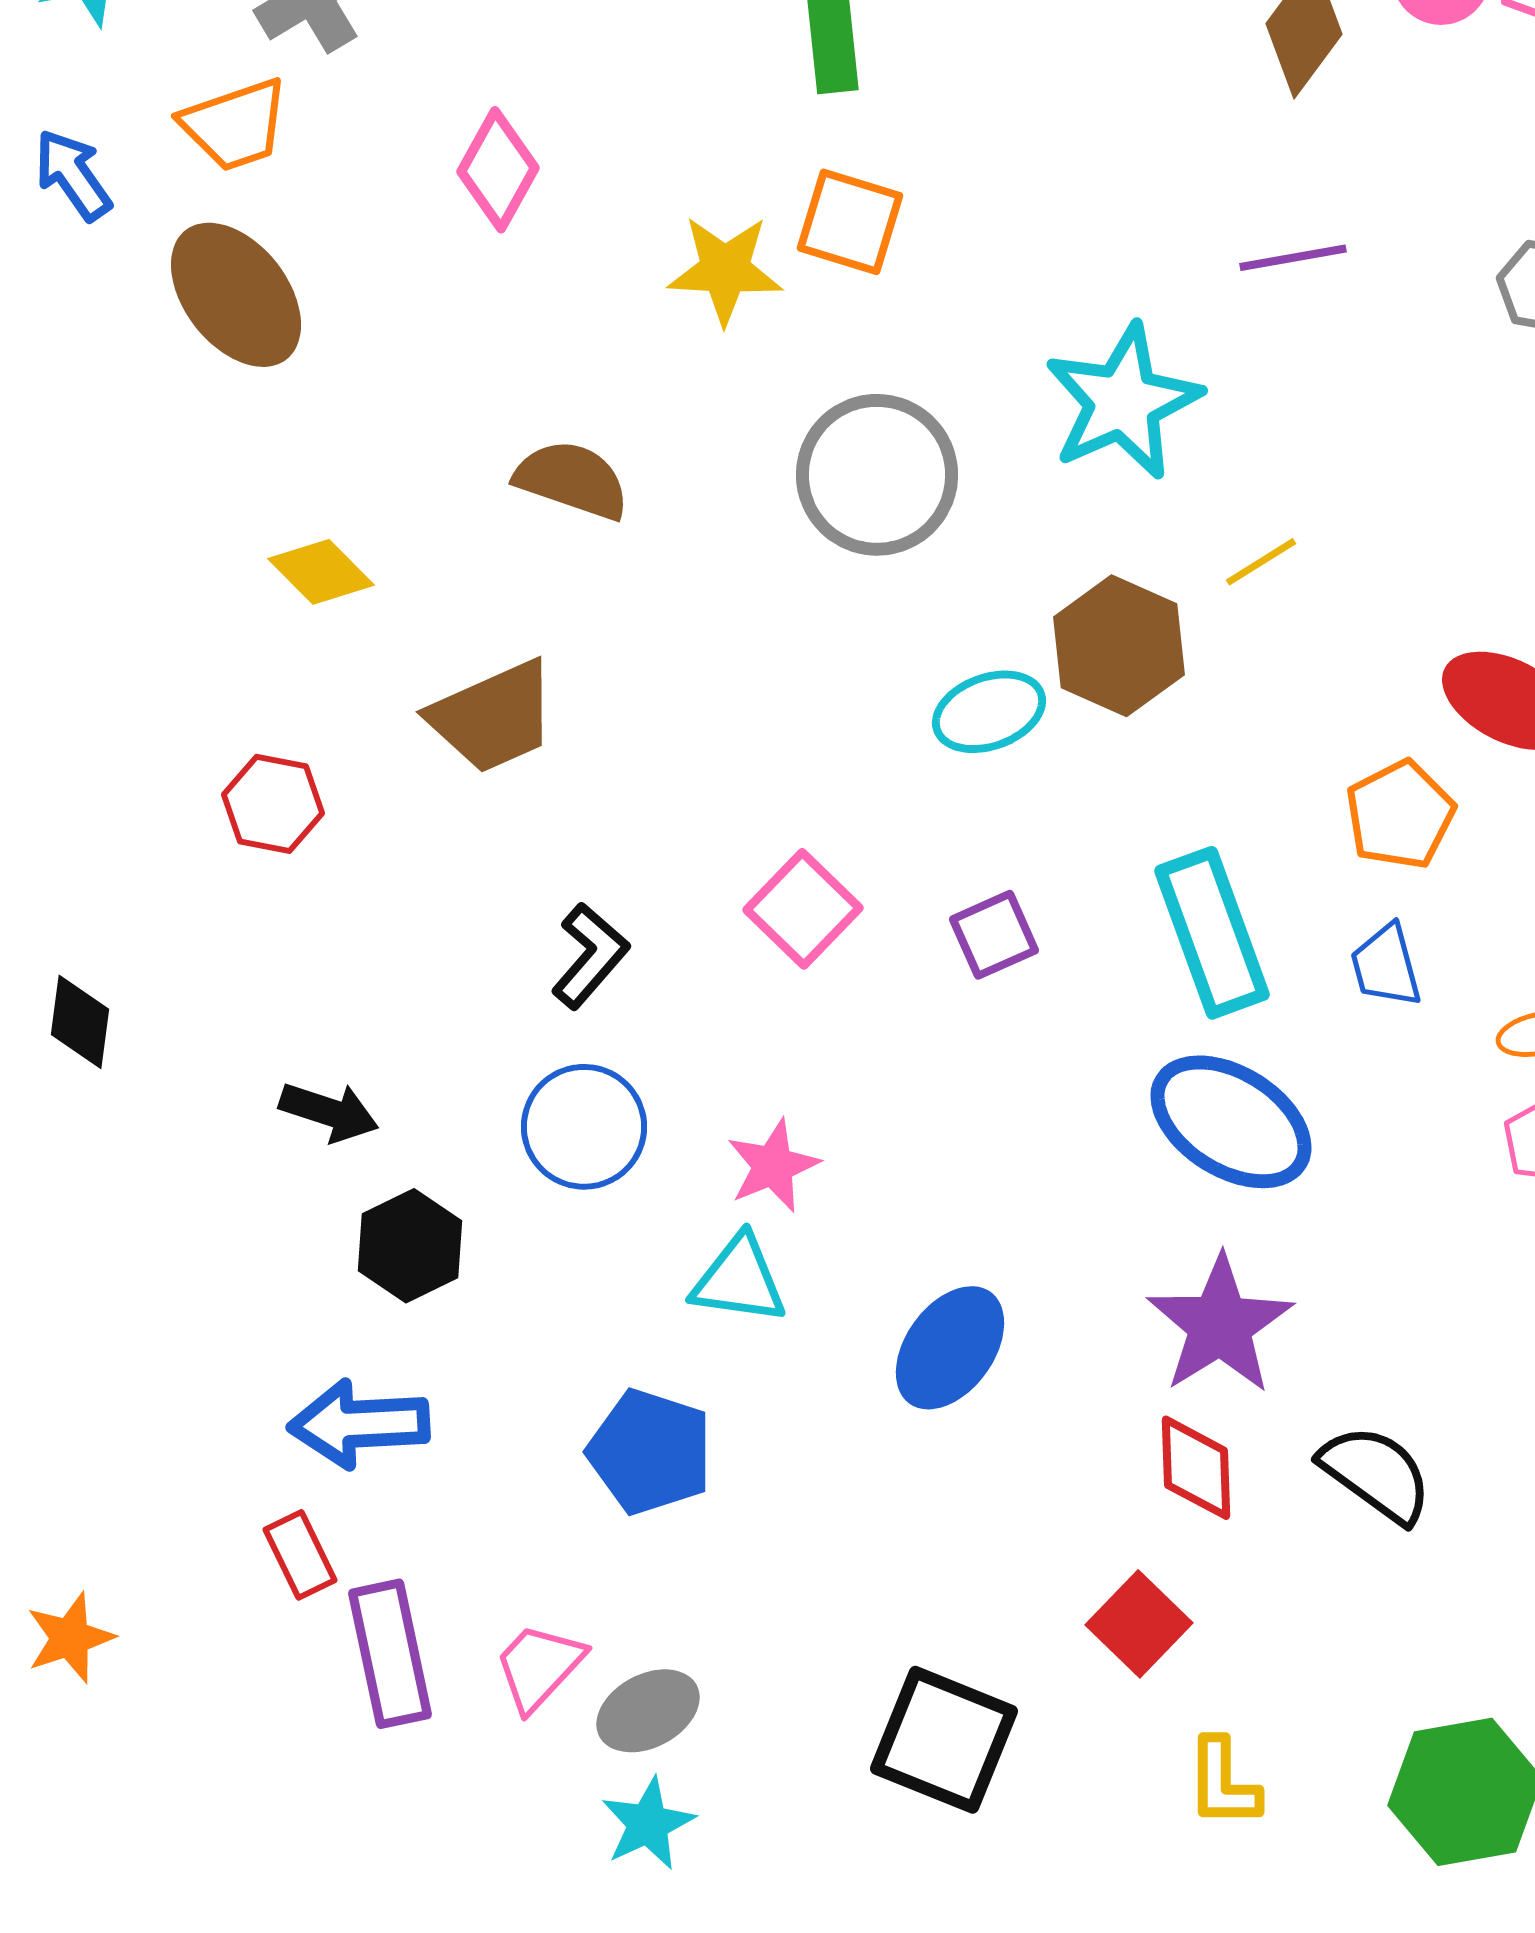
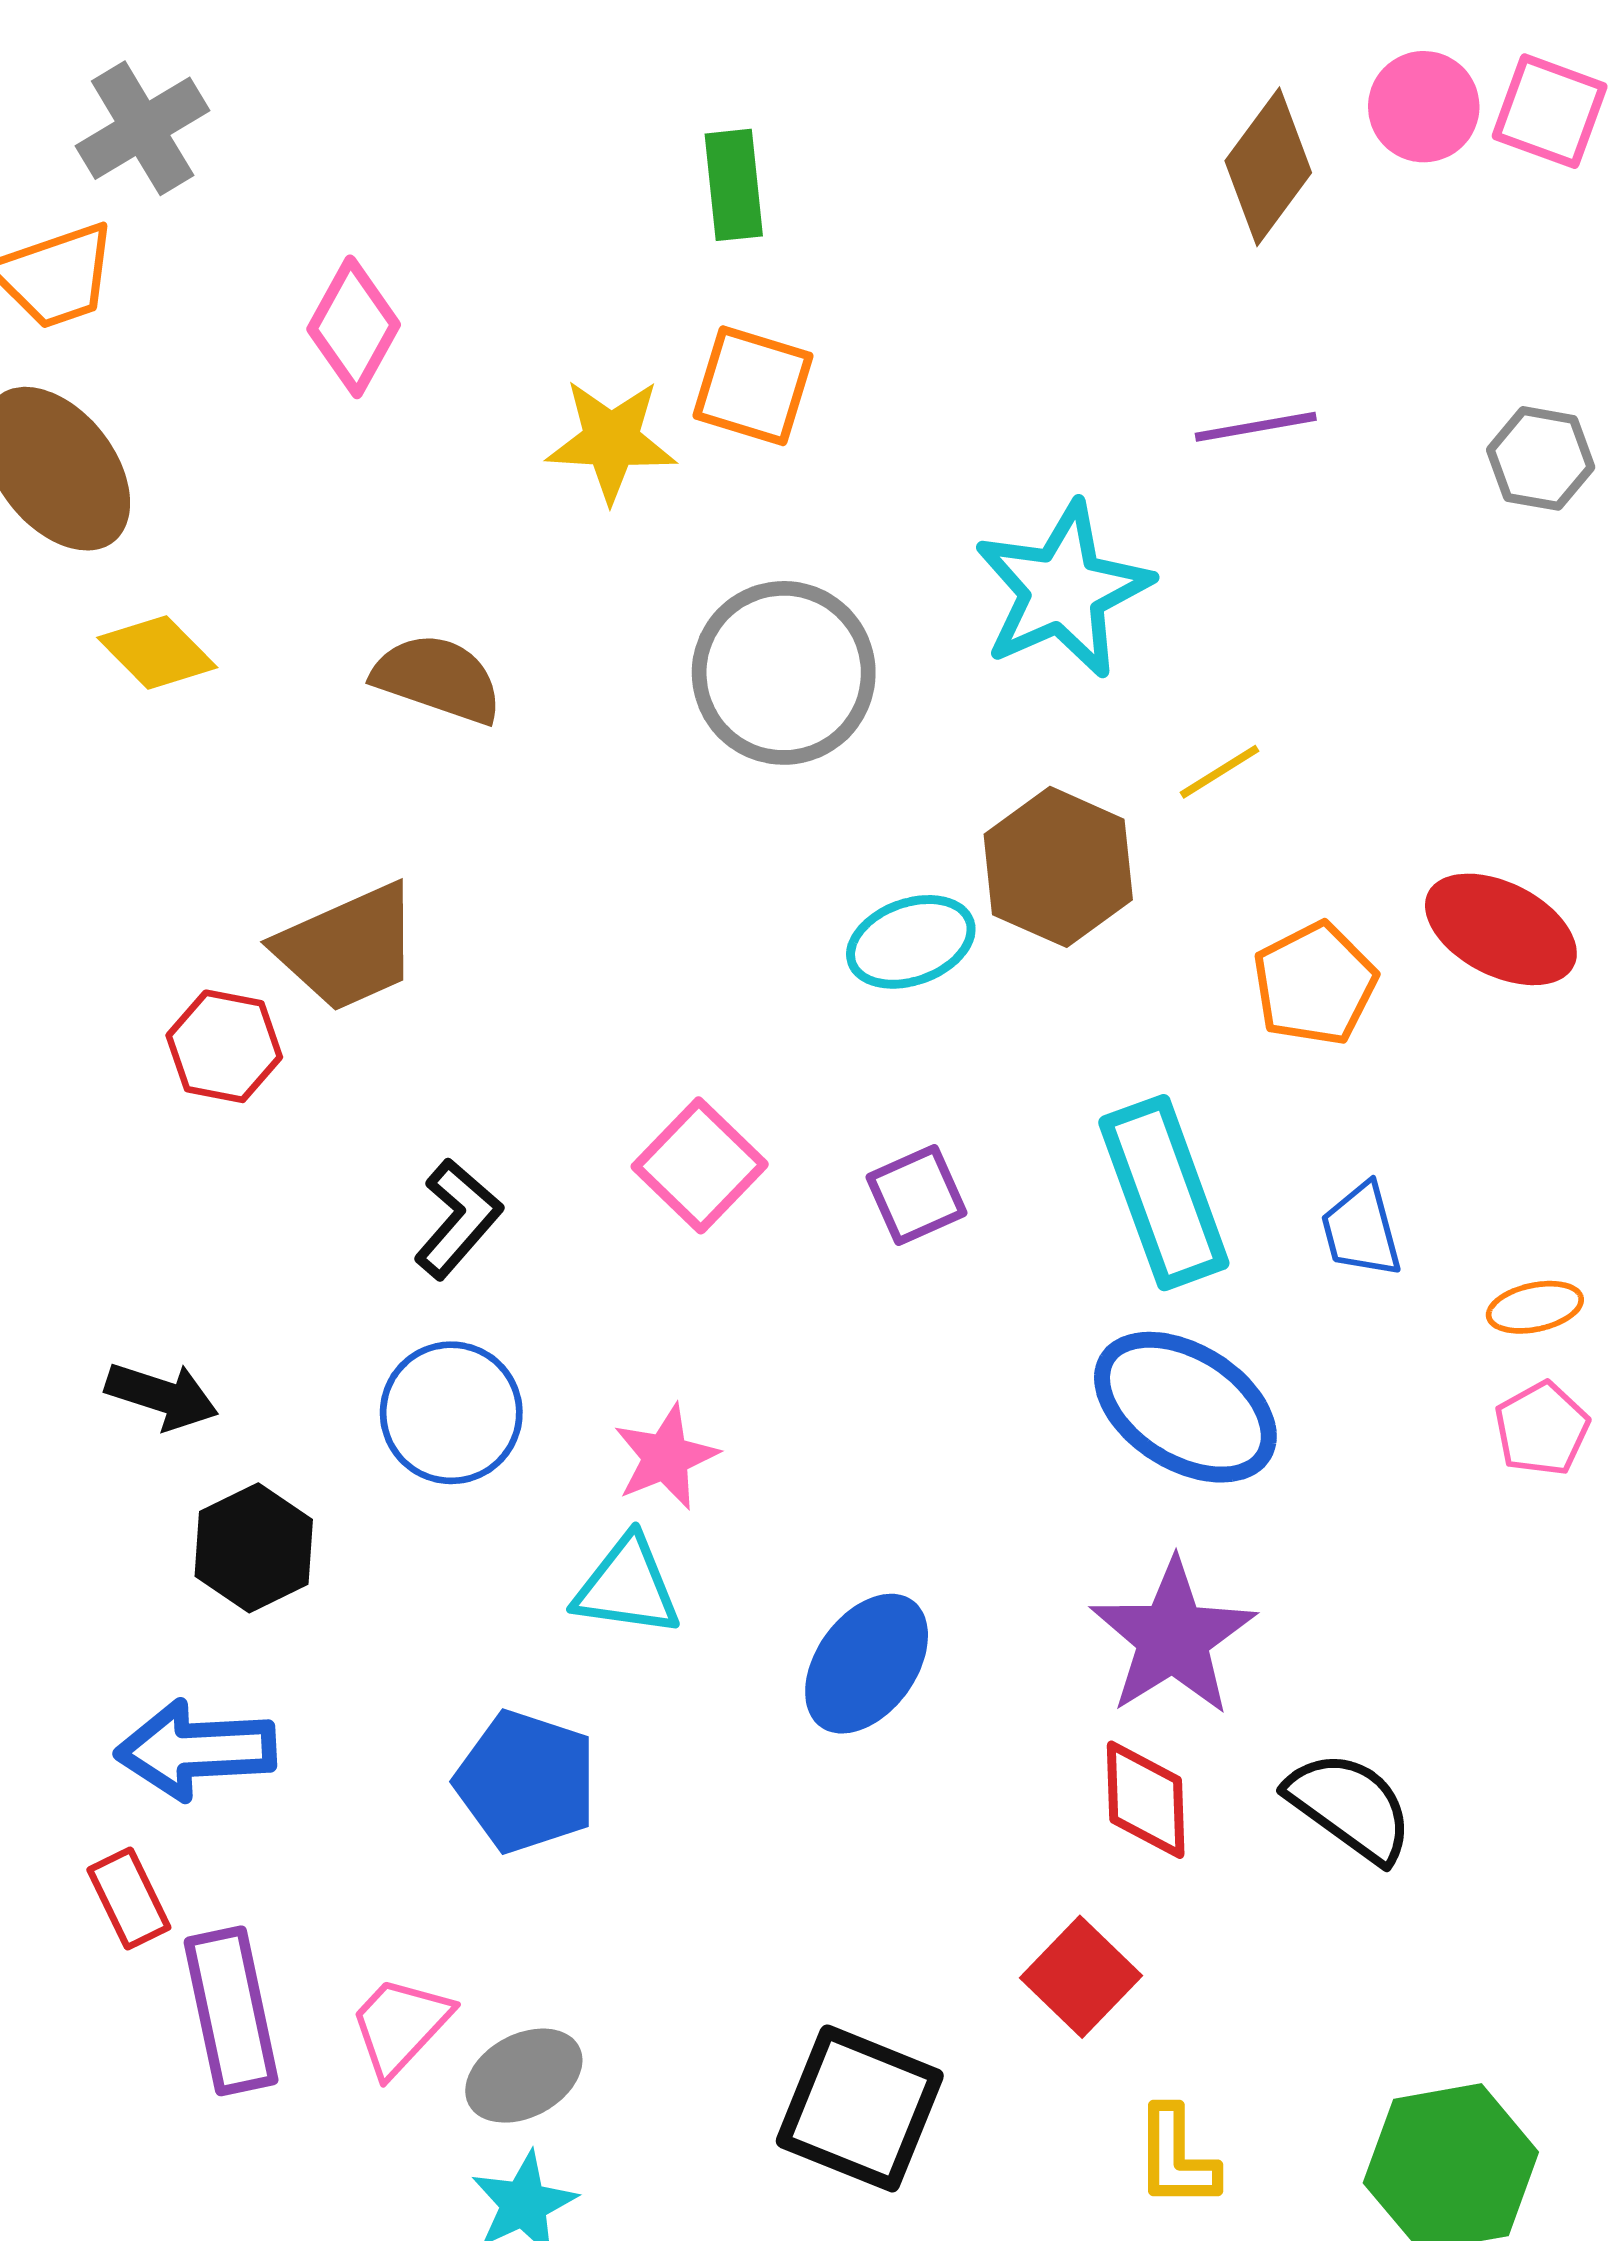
yellow diamond: (321, 572) -> (157, 653), moved
red hexagon: (273, 804) -> (224, 1046), moved
orange pentagon: (1400, 815) -> (1315, 984), moved

